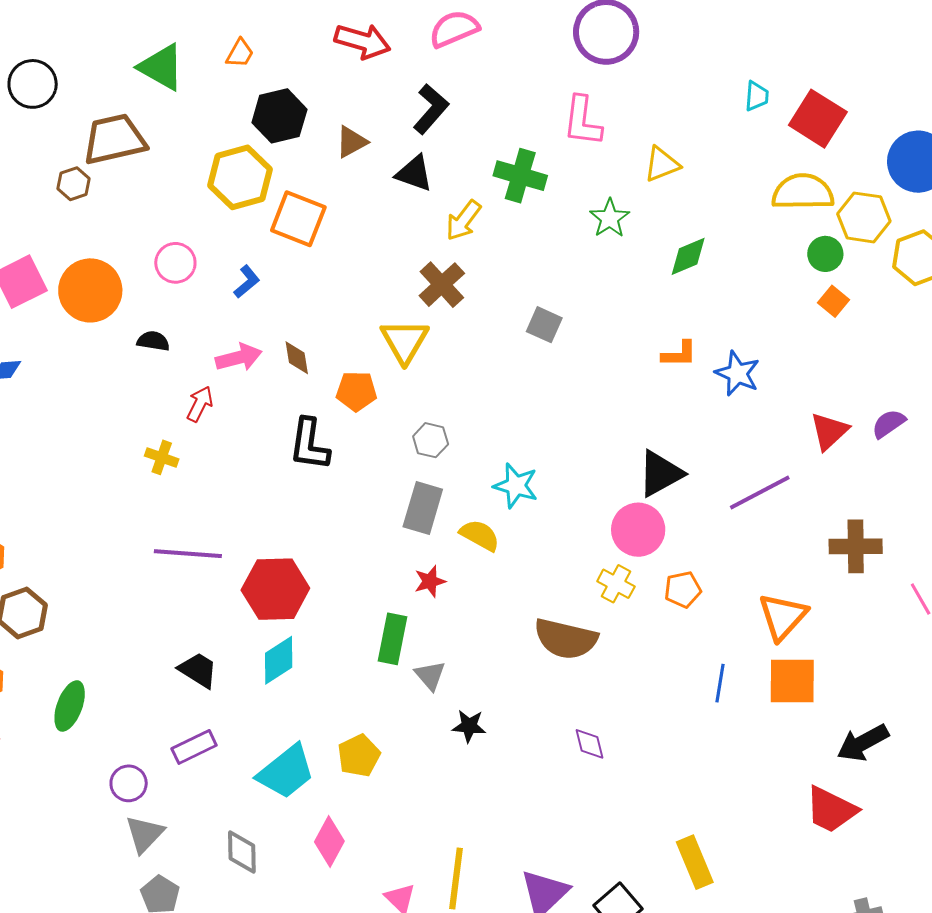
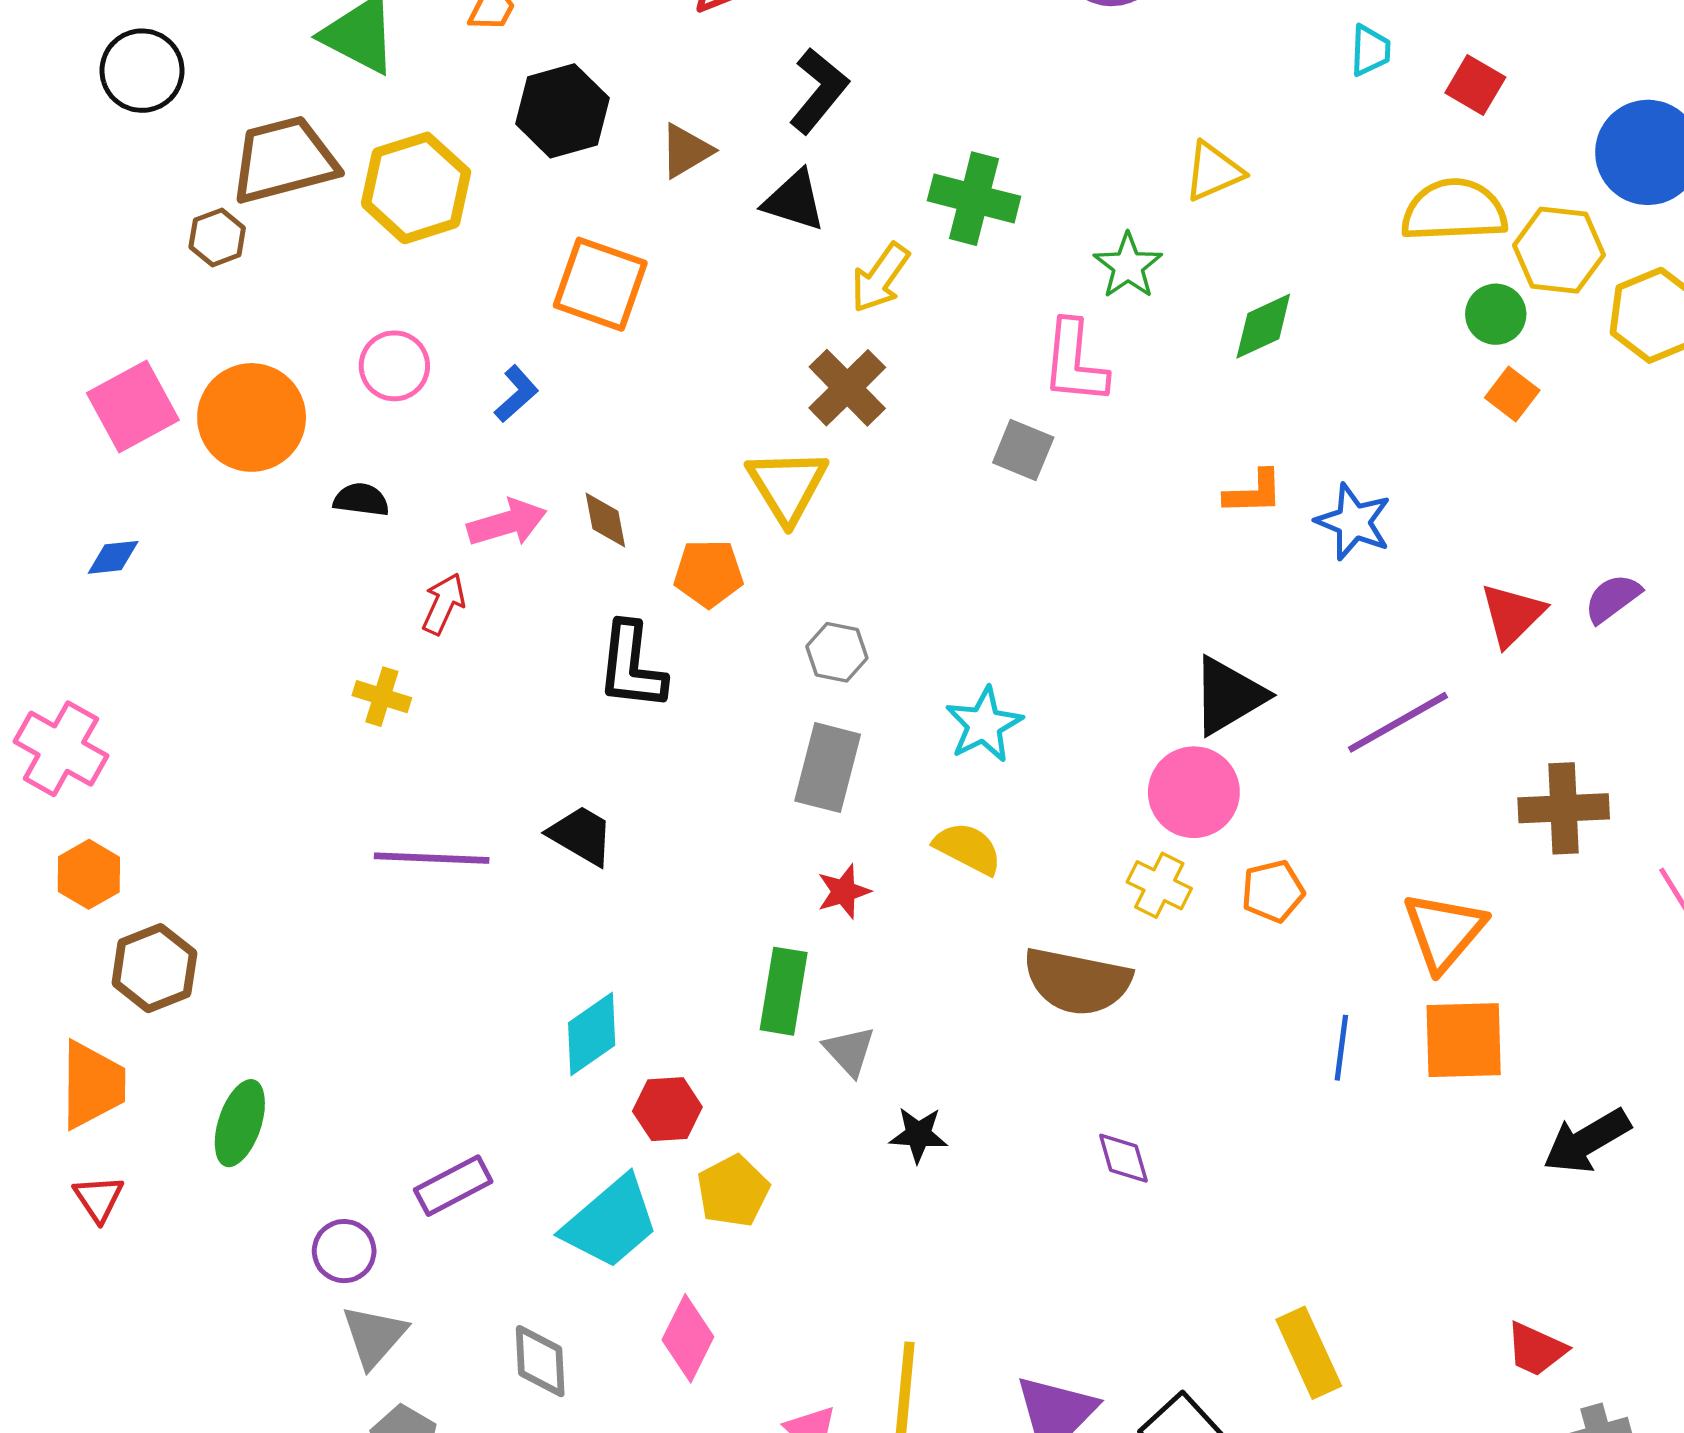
red square: (818, 119) -> (1475, 85), size x0.6
pink L-shape: (582, 121) -> (1075, 362), moved
yellow hexagon: (240, 177) -> (416, 188), moved
cyan star: (516, 486) -> (984, 725), turned 30
yellow semicircle: (480, 535) -> (968, 848), moved
red hexagon: (275, 589) -> (667, 1109), moved, size x0.6
black trapezoid: (198, 670) -> (581, 835), moved
red trapezoid: (831, 810) -> (1536, 1349), moved, size x0.7

